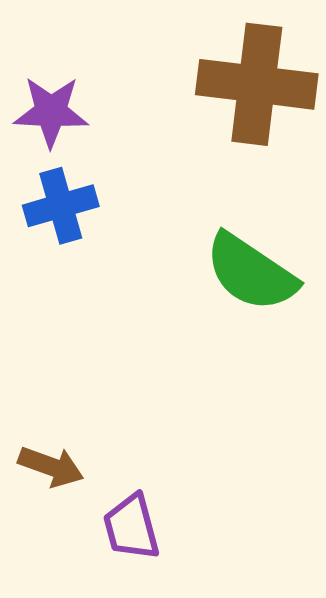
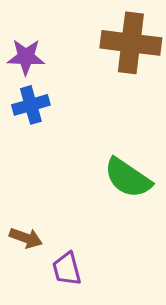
green semicircle: (251, 272) -> (128, 178), moved

